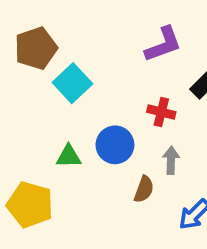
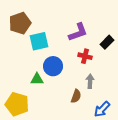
purple L-shape: (163, 44) -> (78, 32), moved
cyan square: (72, 83) -> (39, 41), turned 30
blue circle: (115, 145) -> (53, 66), moved

